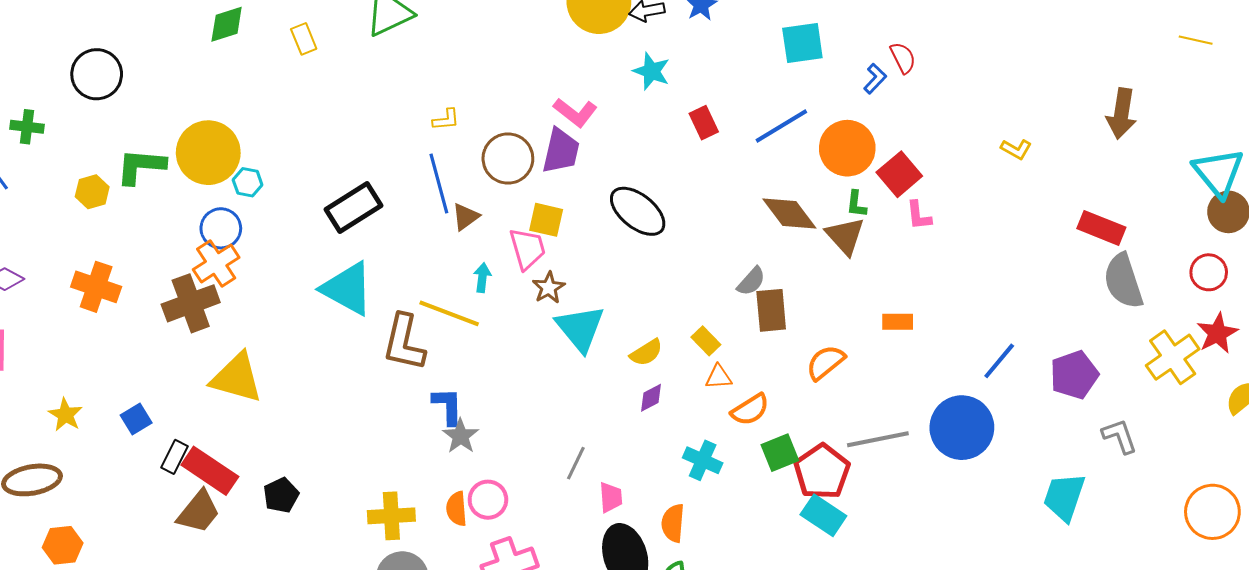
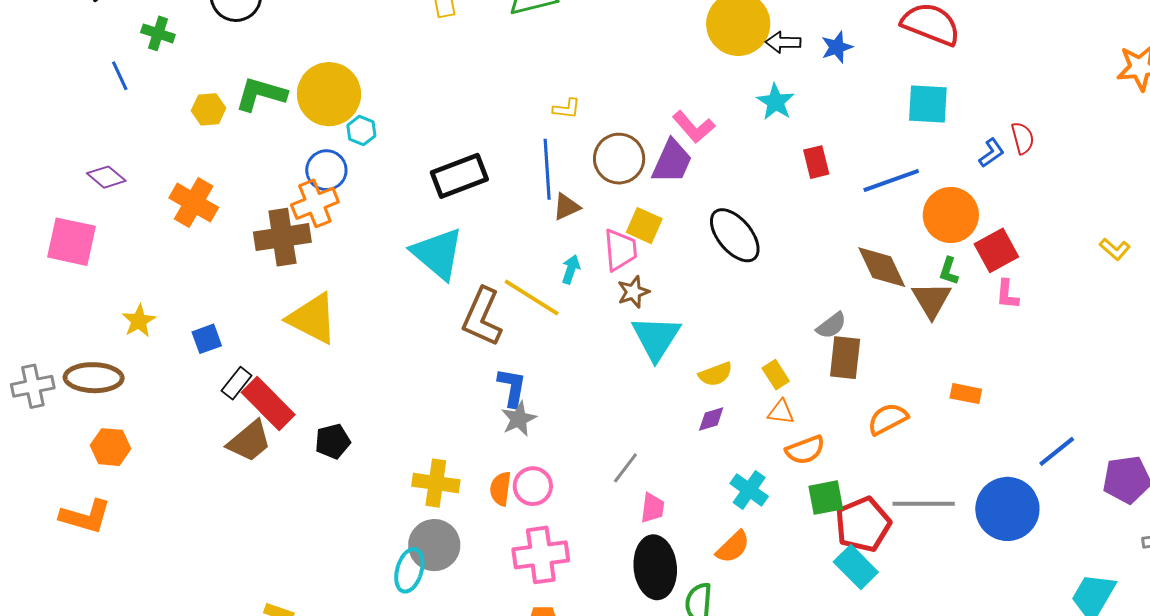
orange semicircle: (673, 523) -> (733, 547), moved, turned -150

